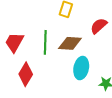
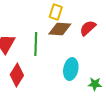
brown diamond: (70, 43) -> (60, 29), moved

